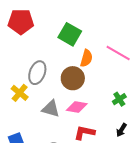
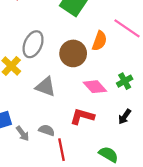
orange semicircle: (86, 58) -> (99, 41), moved
pink diamond: (77, 107) -> (95, 87), moved, turned 35

